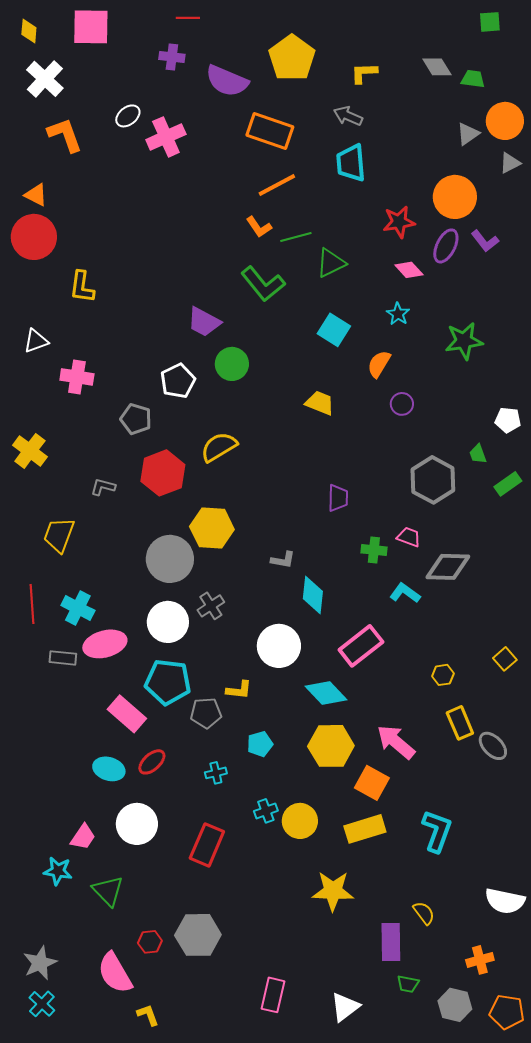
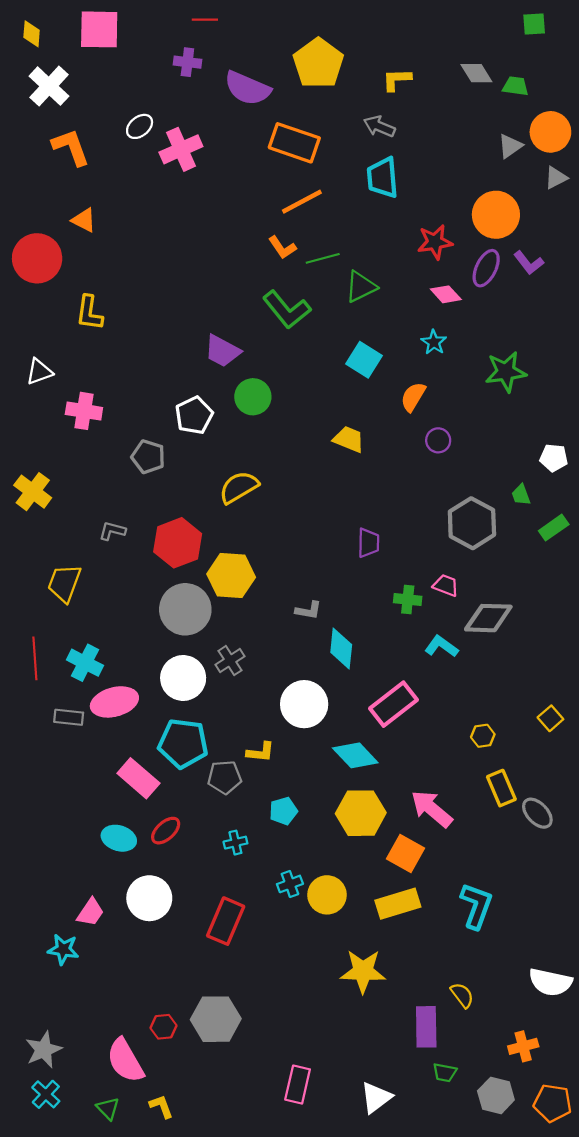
orange triangle: (36, 195) -> (84, 220), moved
red hexagon: (163, 473) -> (178, 543), moved
green triangle: (108, 891) -> (108, 1109), moved, size x0.7

